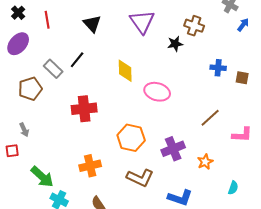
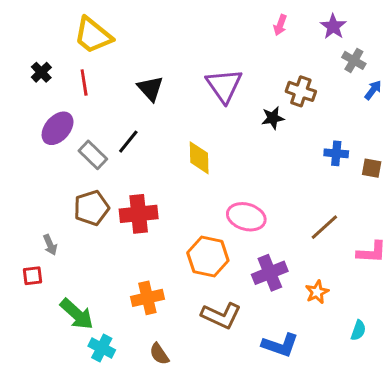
purple ellipse: (18, 44) -> (58, 128), moved
brown pentagon: (30, 89) -> (91, 208), moved
pink ellipse: (157, 92) -> (246, 217), moved

